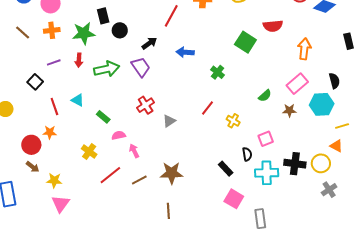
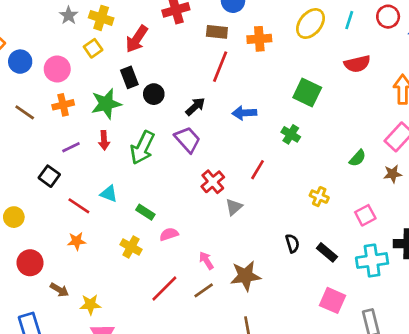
green square: (245, 42) -> (307, 93), moved
green arrow: (107, 69) -> (142, 148), turned 135
red cross: (146, 105) -> (213, 182), moved
red line: (54, 106) -> (79, 206), turned -30
red line: (207, 108) -> (258, 170), moved
red circle: (31, 145) -> (30, 263), moved
pink arrow: (134, 151) -> (206, 261), moved
yellow cross: (89, 152) -> (131, 247), moved
black semicircle: (247, 154) -> (292, 243), moved
black rectangle: (226, 169) -> (327, 252), moved

